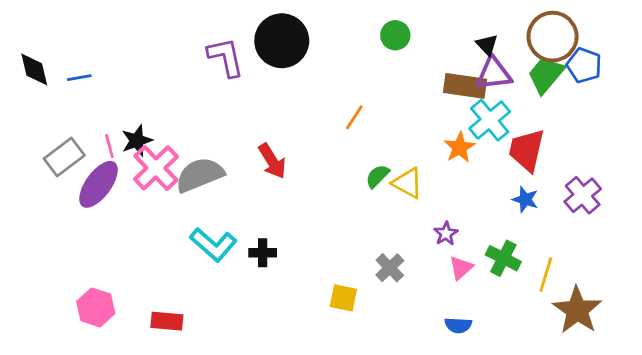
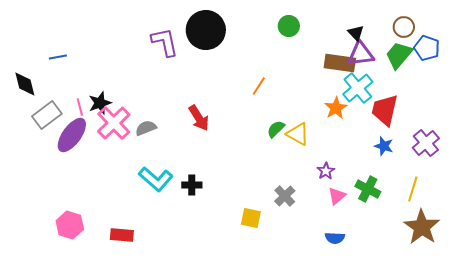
brown circle: (553, 37) -> (404, 27), size x0.6
black diamond: (34, 69) -> (25, 84), moved
gray semicircle: (200, 175) -> (146, 128), size x0.6
yellow line: (546, 275) -> (413, 189), moved

